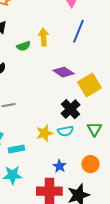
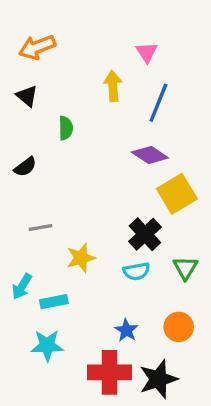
yellow arrow: (43, 37) -> (113, 86), moved
green semicircle: (23, 46) -> (66, 128), turned -72
purple diamond: (63, 72) -> (150, 155), moved
yellow star: (44, 133) -> (81, 258), moved

